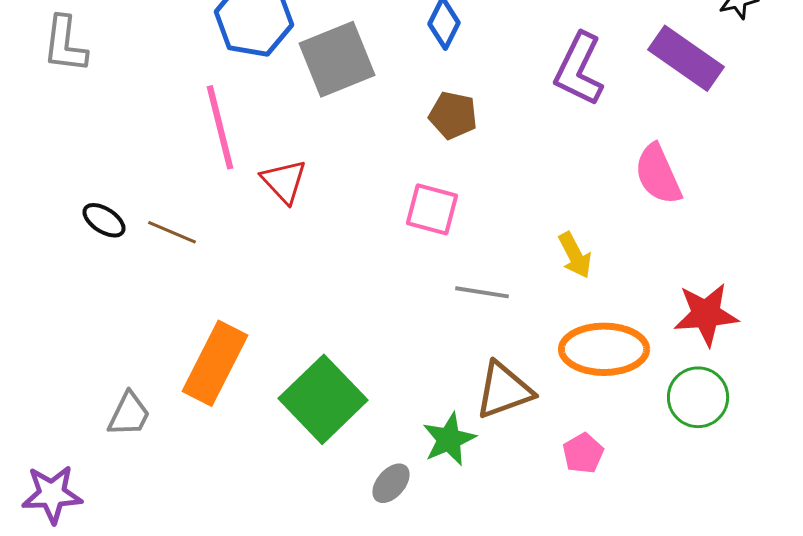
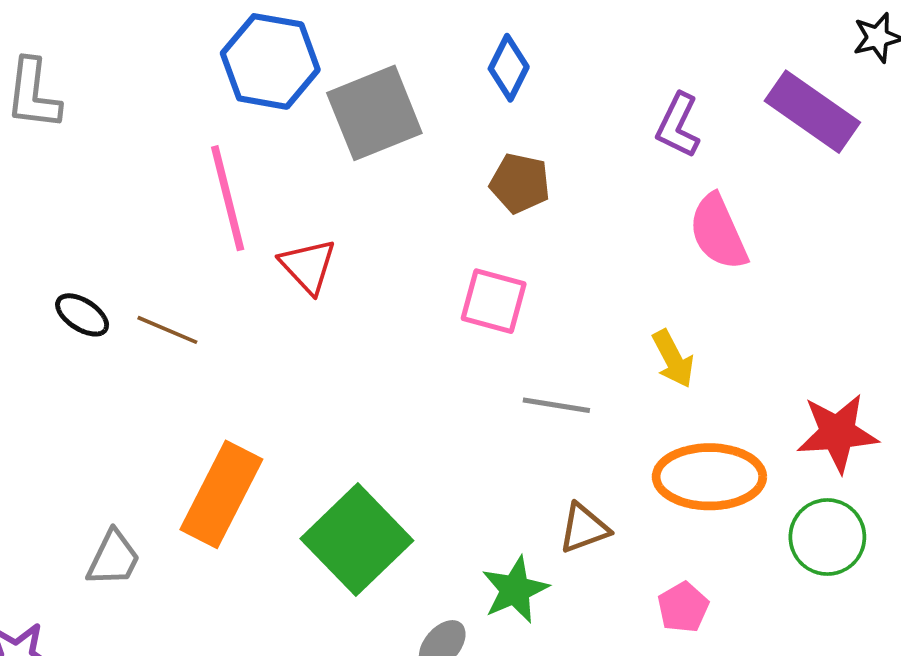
purple L-shape: (579, 69) -> (678, 125), size x0.7
pink semicircle: (658, 174) -> (718, 232), moved
brown triangle: (504, 390) -> (584, 528), size x0.7

